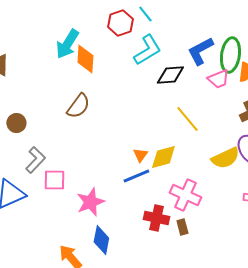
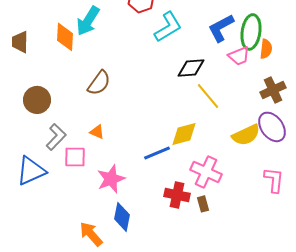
orange diamond: (85, 59) -> (65, 37), moved
black diamond: (170, 75) -> (191, 68), moved
brown circle: (16, 123) -> (37, 100), size x1.4
orange triangle: (140, 155) -> (97, 132), moved, turned -42

